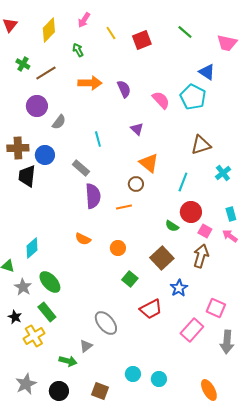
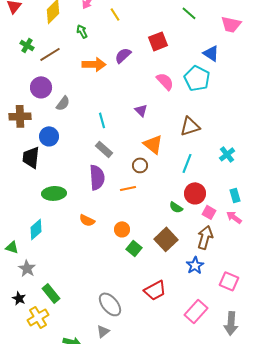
red square: (142, 40) -> (158, 41), moved
purple semicircle: (124, 89) -> (123, 55), moved, turned -108
brown triangle: (201, 145) -> (190, 126), moved
brown cross: (18, 148) -> (20, 116), moved
gray rectangle: (81, 168) -> (104, 149), moved
green square: (130, 279) -> (134, 248), moved
green ellipse: (50, 282) -> (54, 193), moved, turned -50
blue star: (179, 288) -> (195, 265), moved
pink square: (216, 308) -> (229, 281), moved
gray triangle: (86, 346) -> (103, 331), moved

